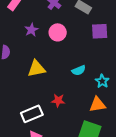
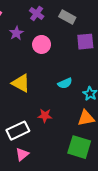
purple star: (31, 30) -> (16, 33), moved
yellow triangle: (36, 69) -> (21, 83), turned 42

